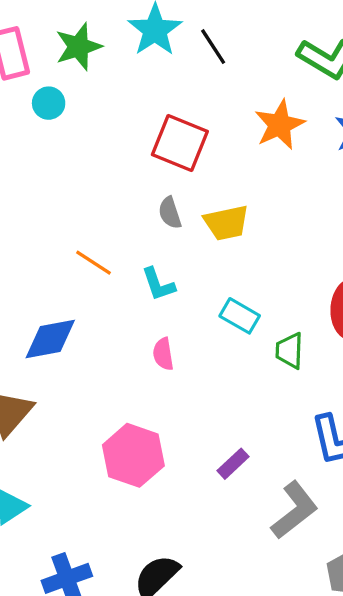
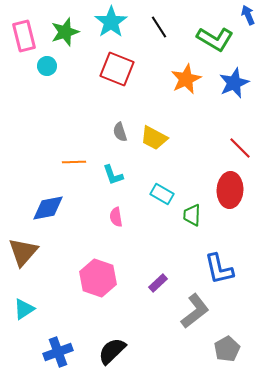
black line: (213, 47) -> (159, 27), moved
red square: (180, 143) -> (117, 69), moved
yellow trapezoid: (226, 223) -> (154, 138), turned 40
orange line: (93, 263) -> (74, 162), turned -35

